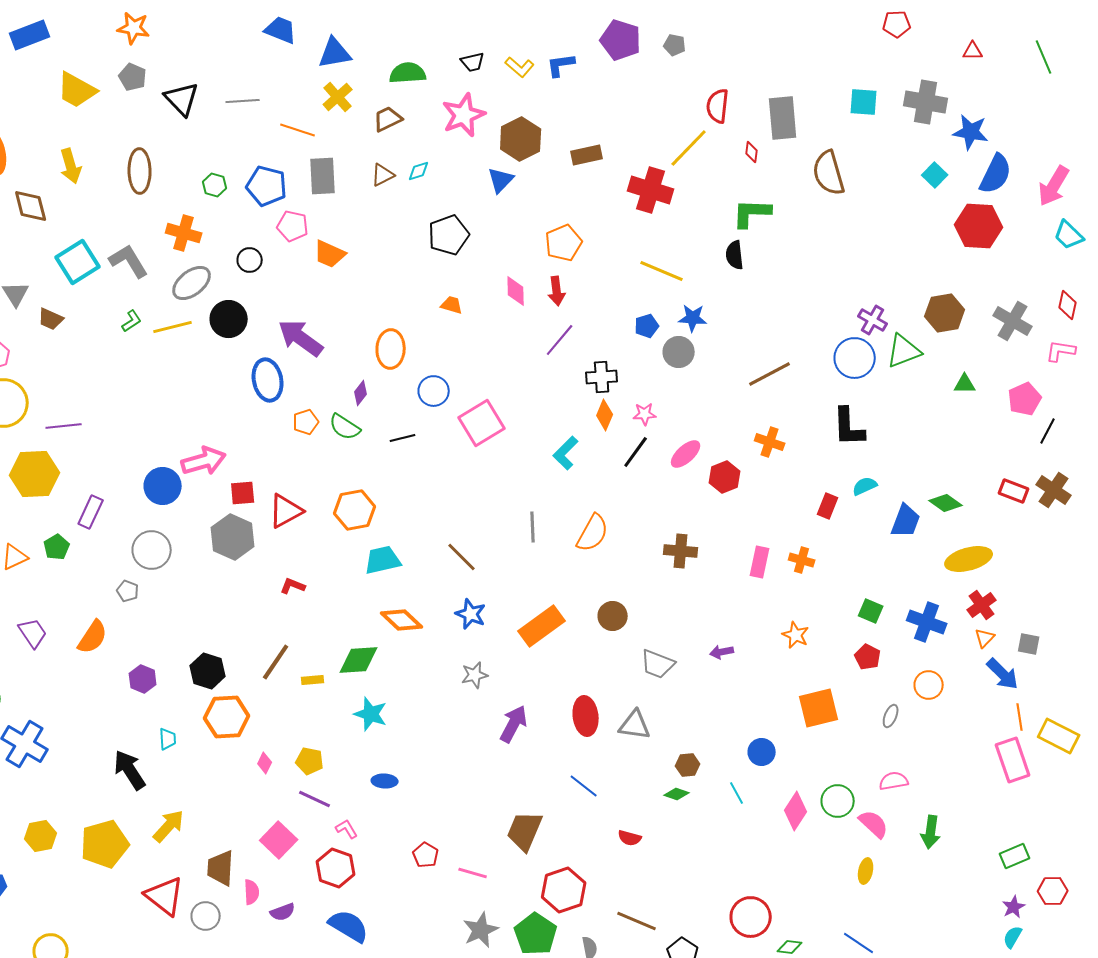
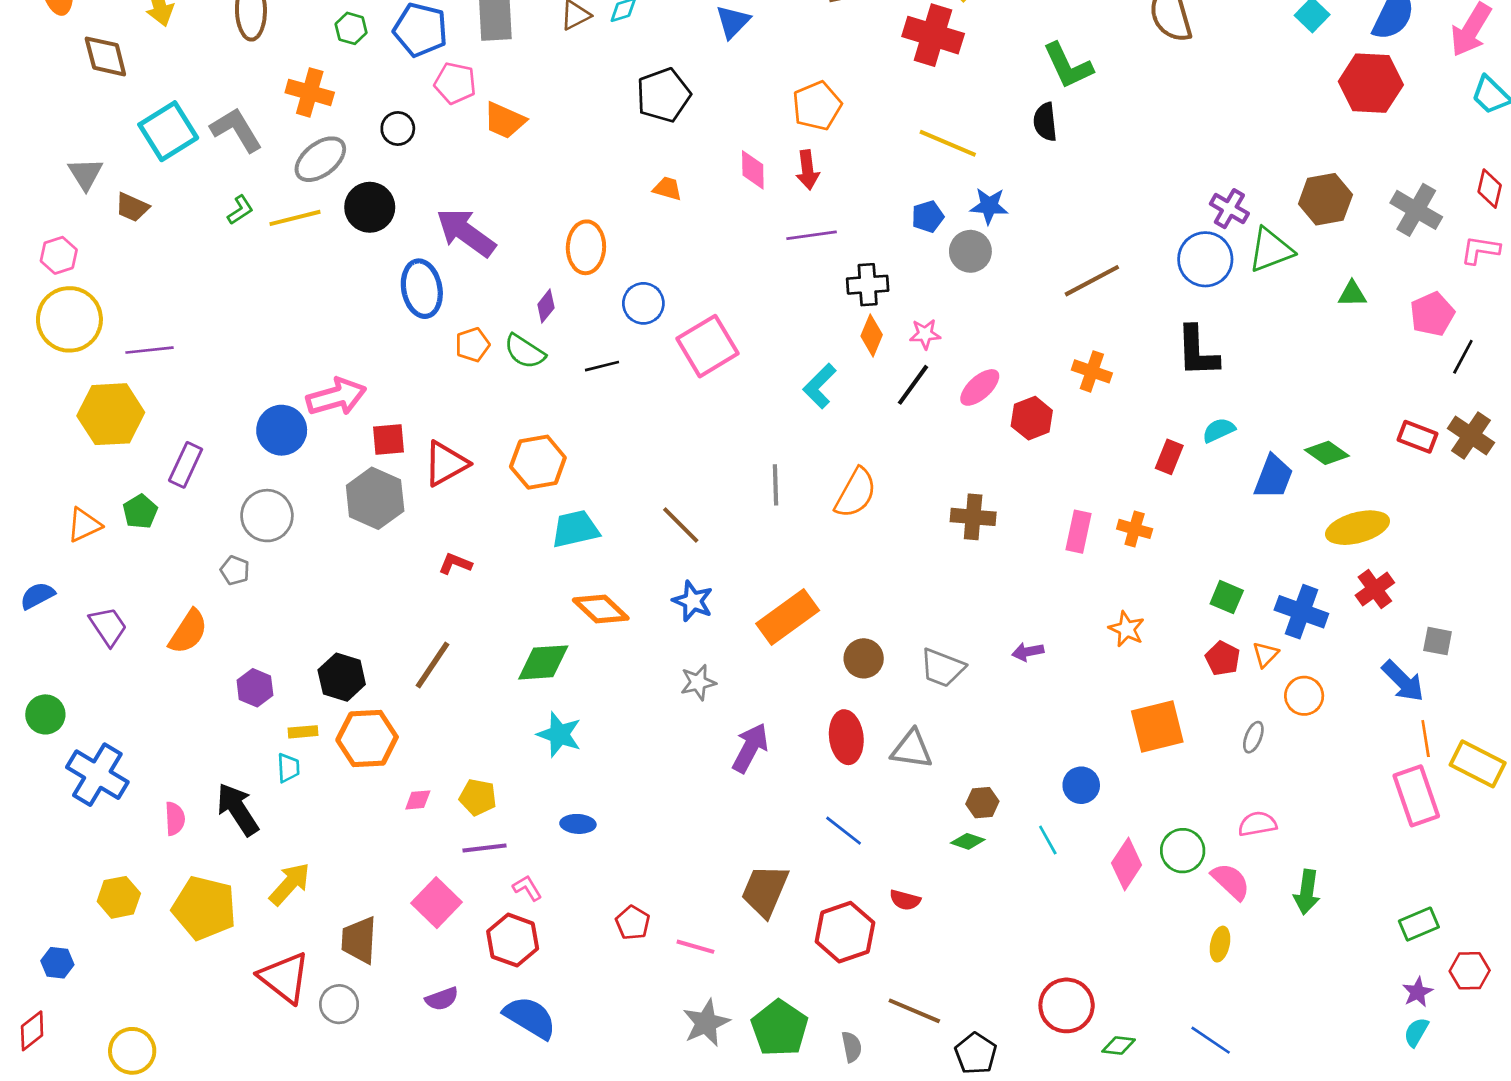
green L-shape: (752, 213) -> (1068, 66), turned -117
purple line: (560, 340) -> (812, 235), turned 42
brown circle: (613, 616) -> (864, 658), moved
orange triangle: (985, 638) -> (1265, 654), moved
yellow rectangle: (313, 680) -> (303, 732), moved
pink diamond: (265, 763) -> (418, 800), turned 60
purple line: (315, 799) -> (485, 848), turned -32
yellow pentagon: (105, 844) -> (204, 908), turned 30
red hexagon: (564, 890) -> (845, 932), moved
pink semicircle: (252, 892) -> (175, 819), moved

